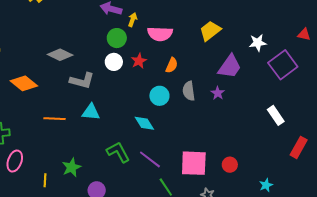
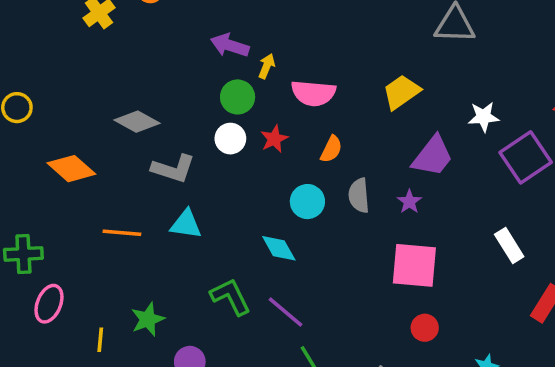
pink square: (194, 163) -> (414, 265), moved

